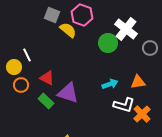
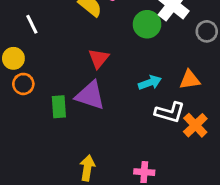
white line: (27, 55) -> (32, 24), moved
red triangle: (47, 78) -> (99, 58), moved, turned 42
green rectangle: (46, 101) -> (59, 107), turned 42

